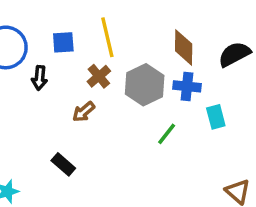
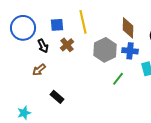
brown cross: (99, 76) -> (67, 45), moved
black arrow: (40, 78) -> (43, 46), turned -32
brown arrow: (84, 112) -> (39, 70), moved

